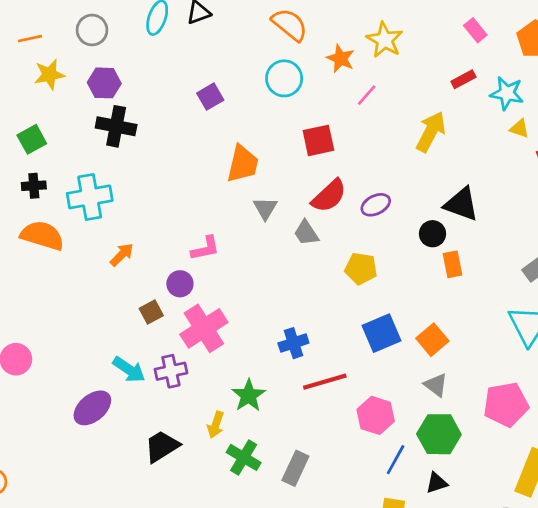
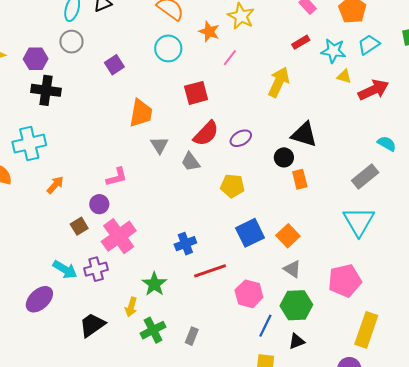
gray circle: (92, 30) -> (71, 42), moved
green cross: (244, 457) -> (153, 330), turned 35
gray rectangle: (295, 468) -> (192, 336), size x0.7

